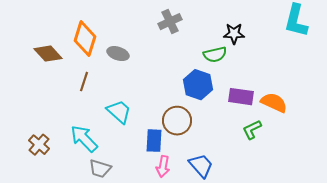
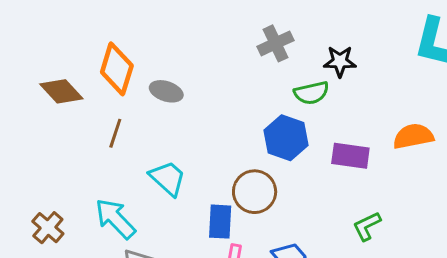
gray cross: (170, 22) -> (276, 43), moved
orange semicircle: (274, 103) -> (413, 136), moved, turned -36
green L-shape: (252, 130) -> (367, 226), moved

